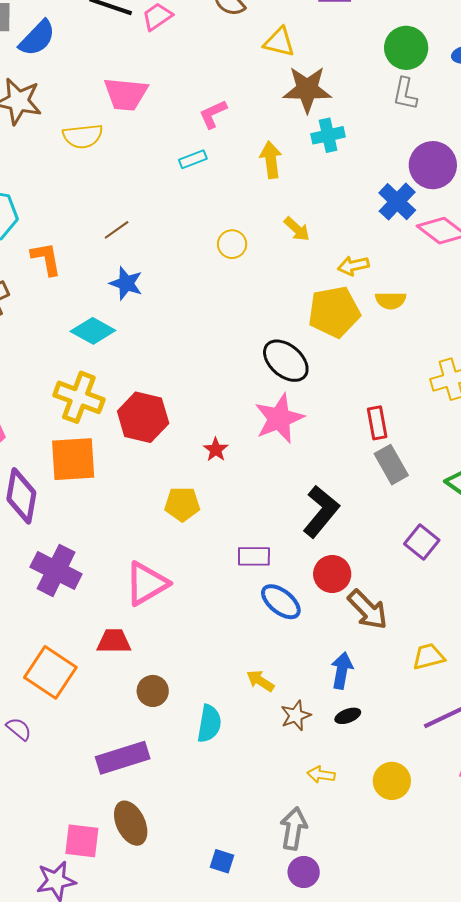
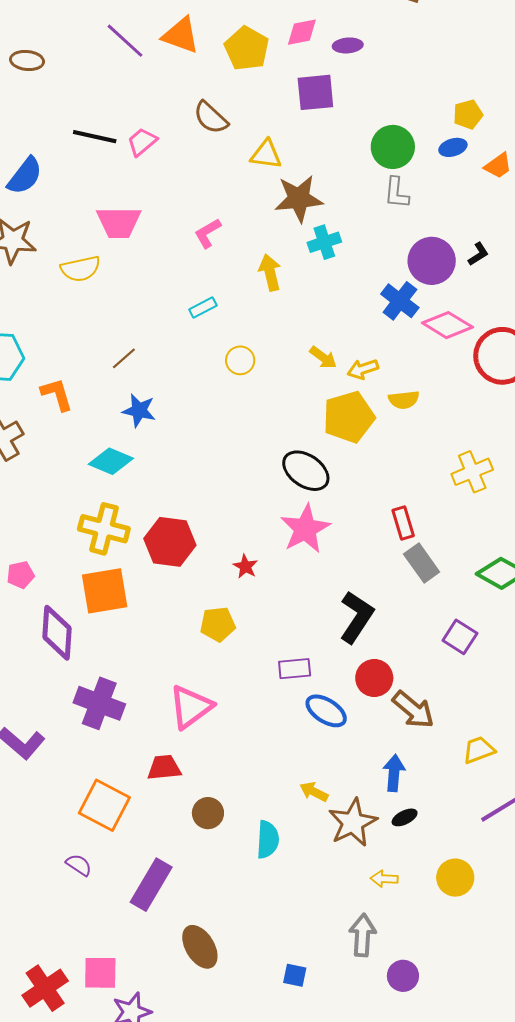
cyan rectangle: (193, 159) -> (203, 308), moved
yellow arrow: (297, 229) -> (323, 357), moved
brown star: (296, 715) -> (353, 823), size x1.6
purple rectangle: (123, 758) -> (151, 885), moved, turned -36
pink square: (82, 841) -> (100, 973), moved
purple circle: (304, 872) -> (403, 976), moved

